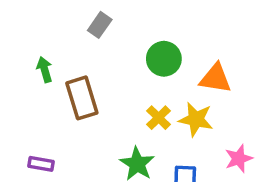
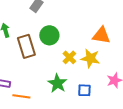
green circle: (164, 59) -> (49, 35), moved

